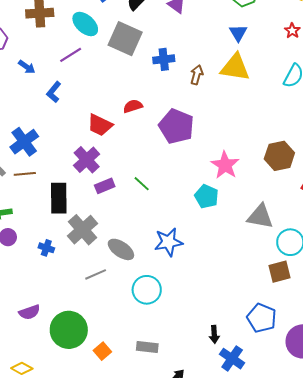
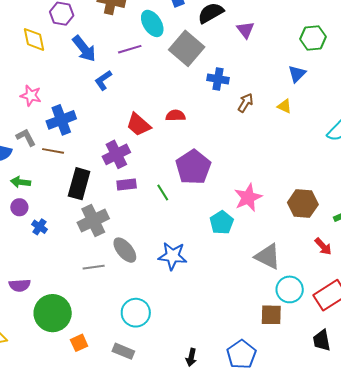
blue arrow: (27, 67) -> (84, 49), size x1.6
yellow triangle: (235, 67) -> (284, 106), size x0.5
purple pentagon: (176, 126) -> (193, 167), moved
blue cross: (46, 248) -> (39, 227), moved
cyan circle: (147, 290) -> (136, 313), moved

